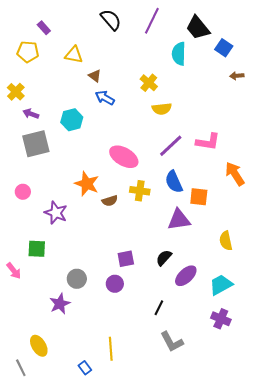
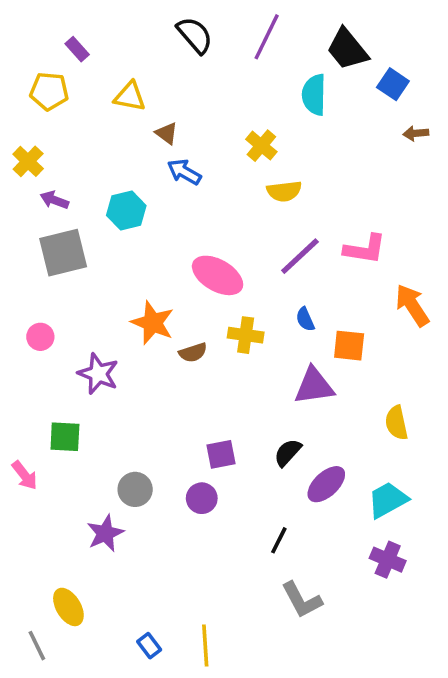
blue semicircle: (174, 182) -> (305, 319), size x0.6
yellow line: (111, 349) -> (205, 646), moved

